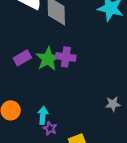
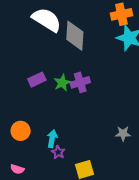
purple cross: (66, 57) -> (80, 82), turned -30
green star: (48, 59) -> (62, 83), size x0.7

